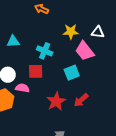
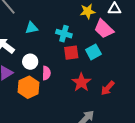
red square: (36, 71) -> (71, 53), moved
pink semicircle: (22, 88) -> (46, 73), turned 88
red arrow: (81, 100) -> (108, 88), moved

